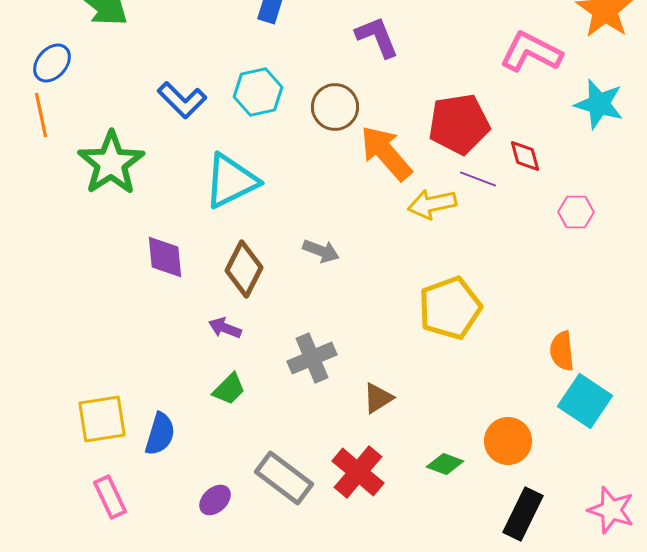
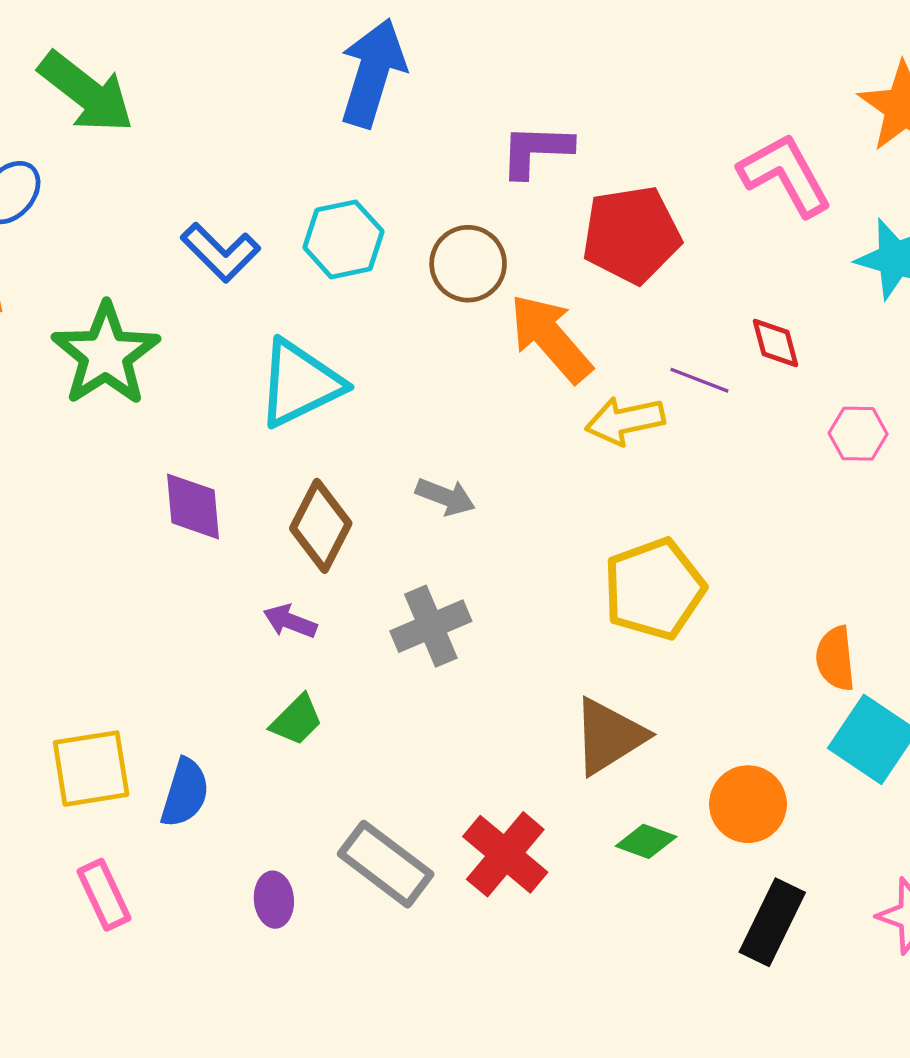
purple L-shape: (377, 37) -> (536, 150), turned -66
pink L-shape: (531, 52) -> (785, 175), turned 34
red pentagon: (459, 124) -> (631, 235), moved
gray cross: (312, 358) -> (431, 626), moved
brown triangle: (378, 398) -> (609, 736), moved, size x1.6
purple ellipse: (215, 500) -> (274, 900), turned -52

